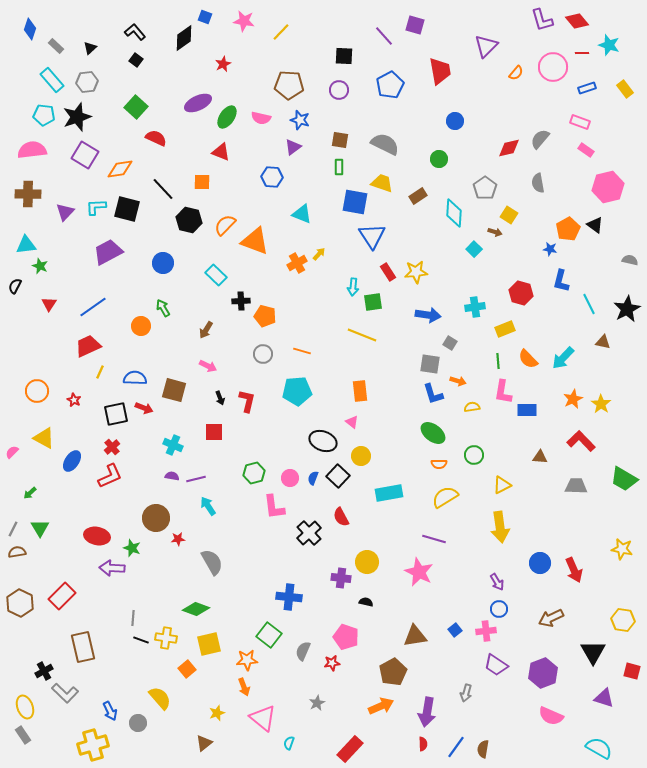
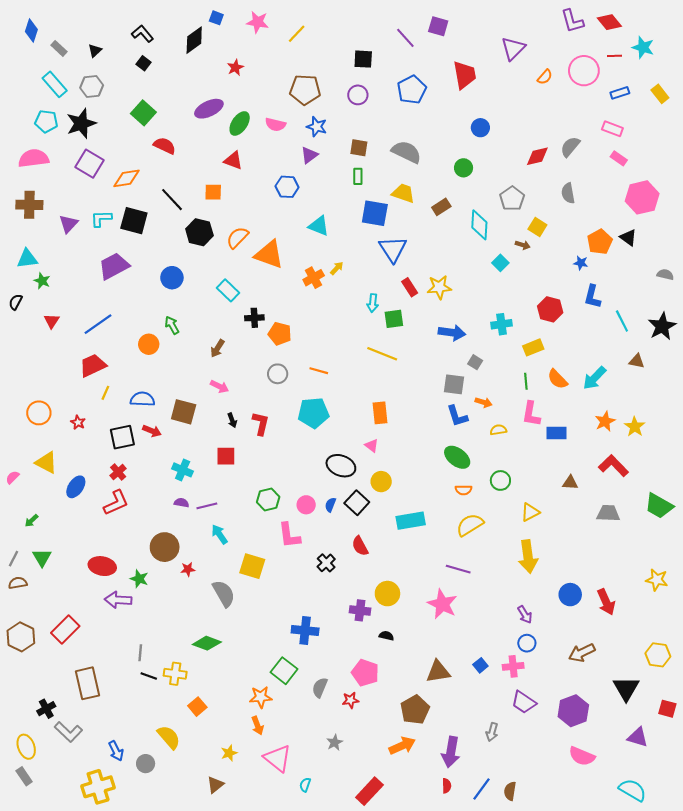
black cross: (309, 533) -> (326, 563), size x0.7
yellow square: (209, 644) -> (252, 566), moved, turned 30

